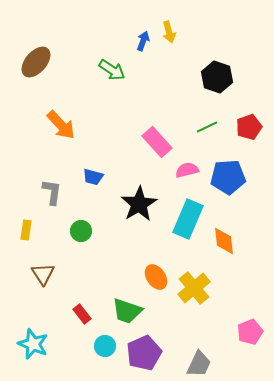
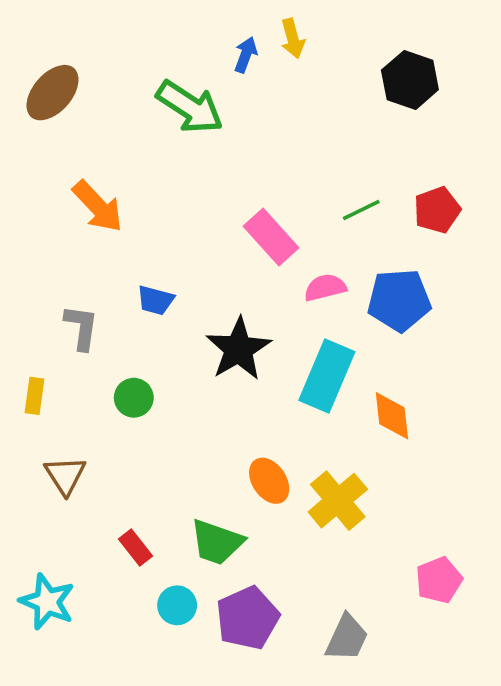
green arrow: (112, 70) -> (190, 107), size x1.4
black hexagon: (217, 77) -> (410, 80), moved

